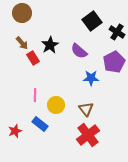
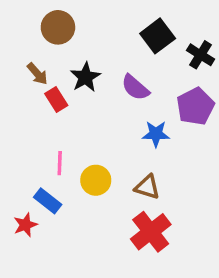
brown circle: (22, 13) -> (58, 27), moved
brown triangle: (86, 109) -> (147, 187), turned -35
blue rectangle: (40, 124) -> (48, 201), moved

